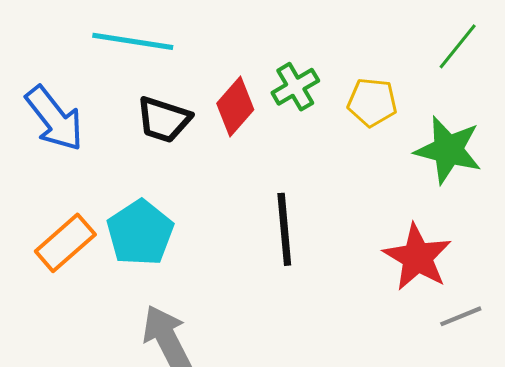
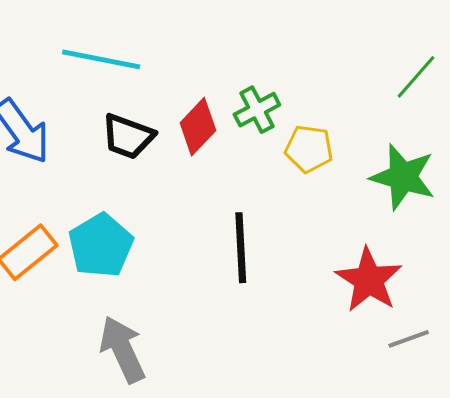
yellow pentagon: (372, 102) -> (309, 149), moved

